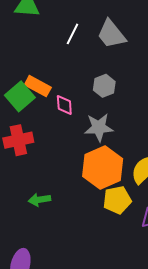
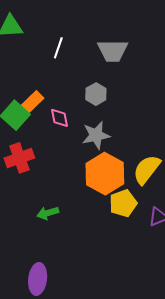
gray trapezoid: (111, 34) -> (113, 51), moved, turned -44
orange rectangle: (38, 86) -> (31, 103), turned -65

